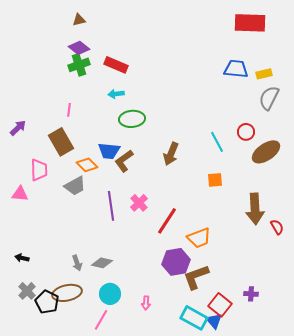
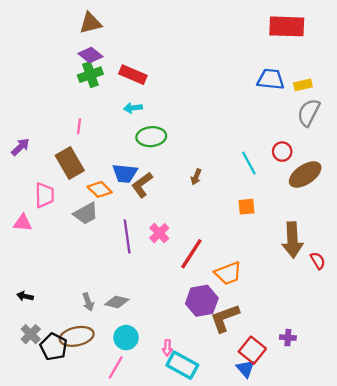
brown triangle: (79, 20) -> (90, 23), size x1.5
brown arrow: (171, 154) -> (196, 177), size x0.6
cyan rectangle: (194, 318) -> (182, 365), moved

